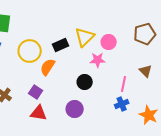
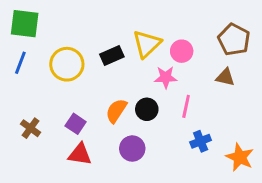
brown pentagon: (145, 34) -> (234, 40), turned -30
orange semicircle: (48, 67) -> (116, 111), moved
brown triangle: (146, 71) -> (225, 77), moved, turned -32
pink line: (124, 84) -> (186, 106), moved

